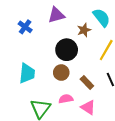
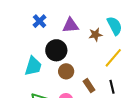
purple triangle: (56, 15) -> (71, 25), moved
black circle: (67, 50) -> (56, 50), moved

